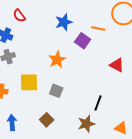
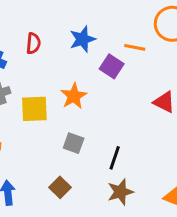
red semicircle: (19, 16) -> (33, 43), moved, turned -136
yellow square: (29, 82) -> (34, 109), moved
black line: (98, 103) -> (115, 158), moved

